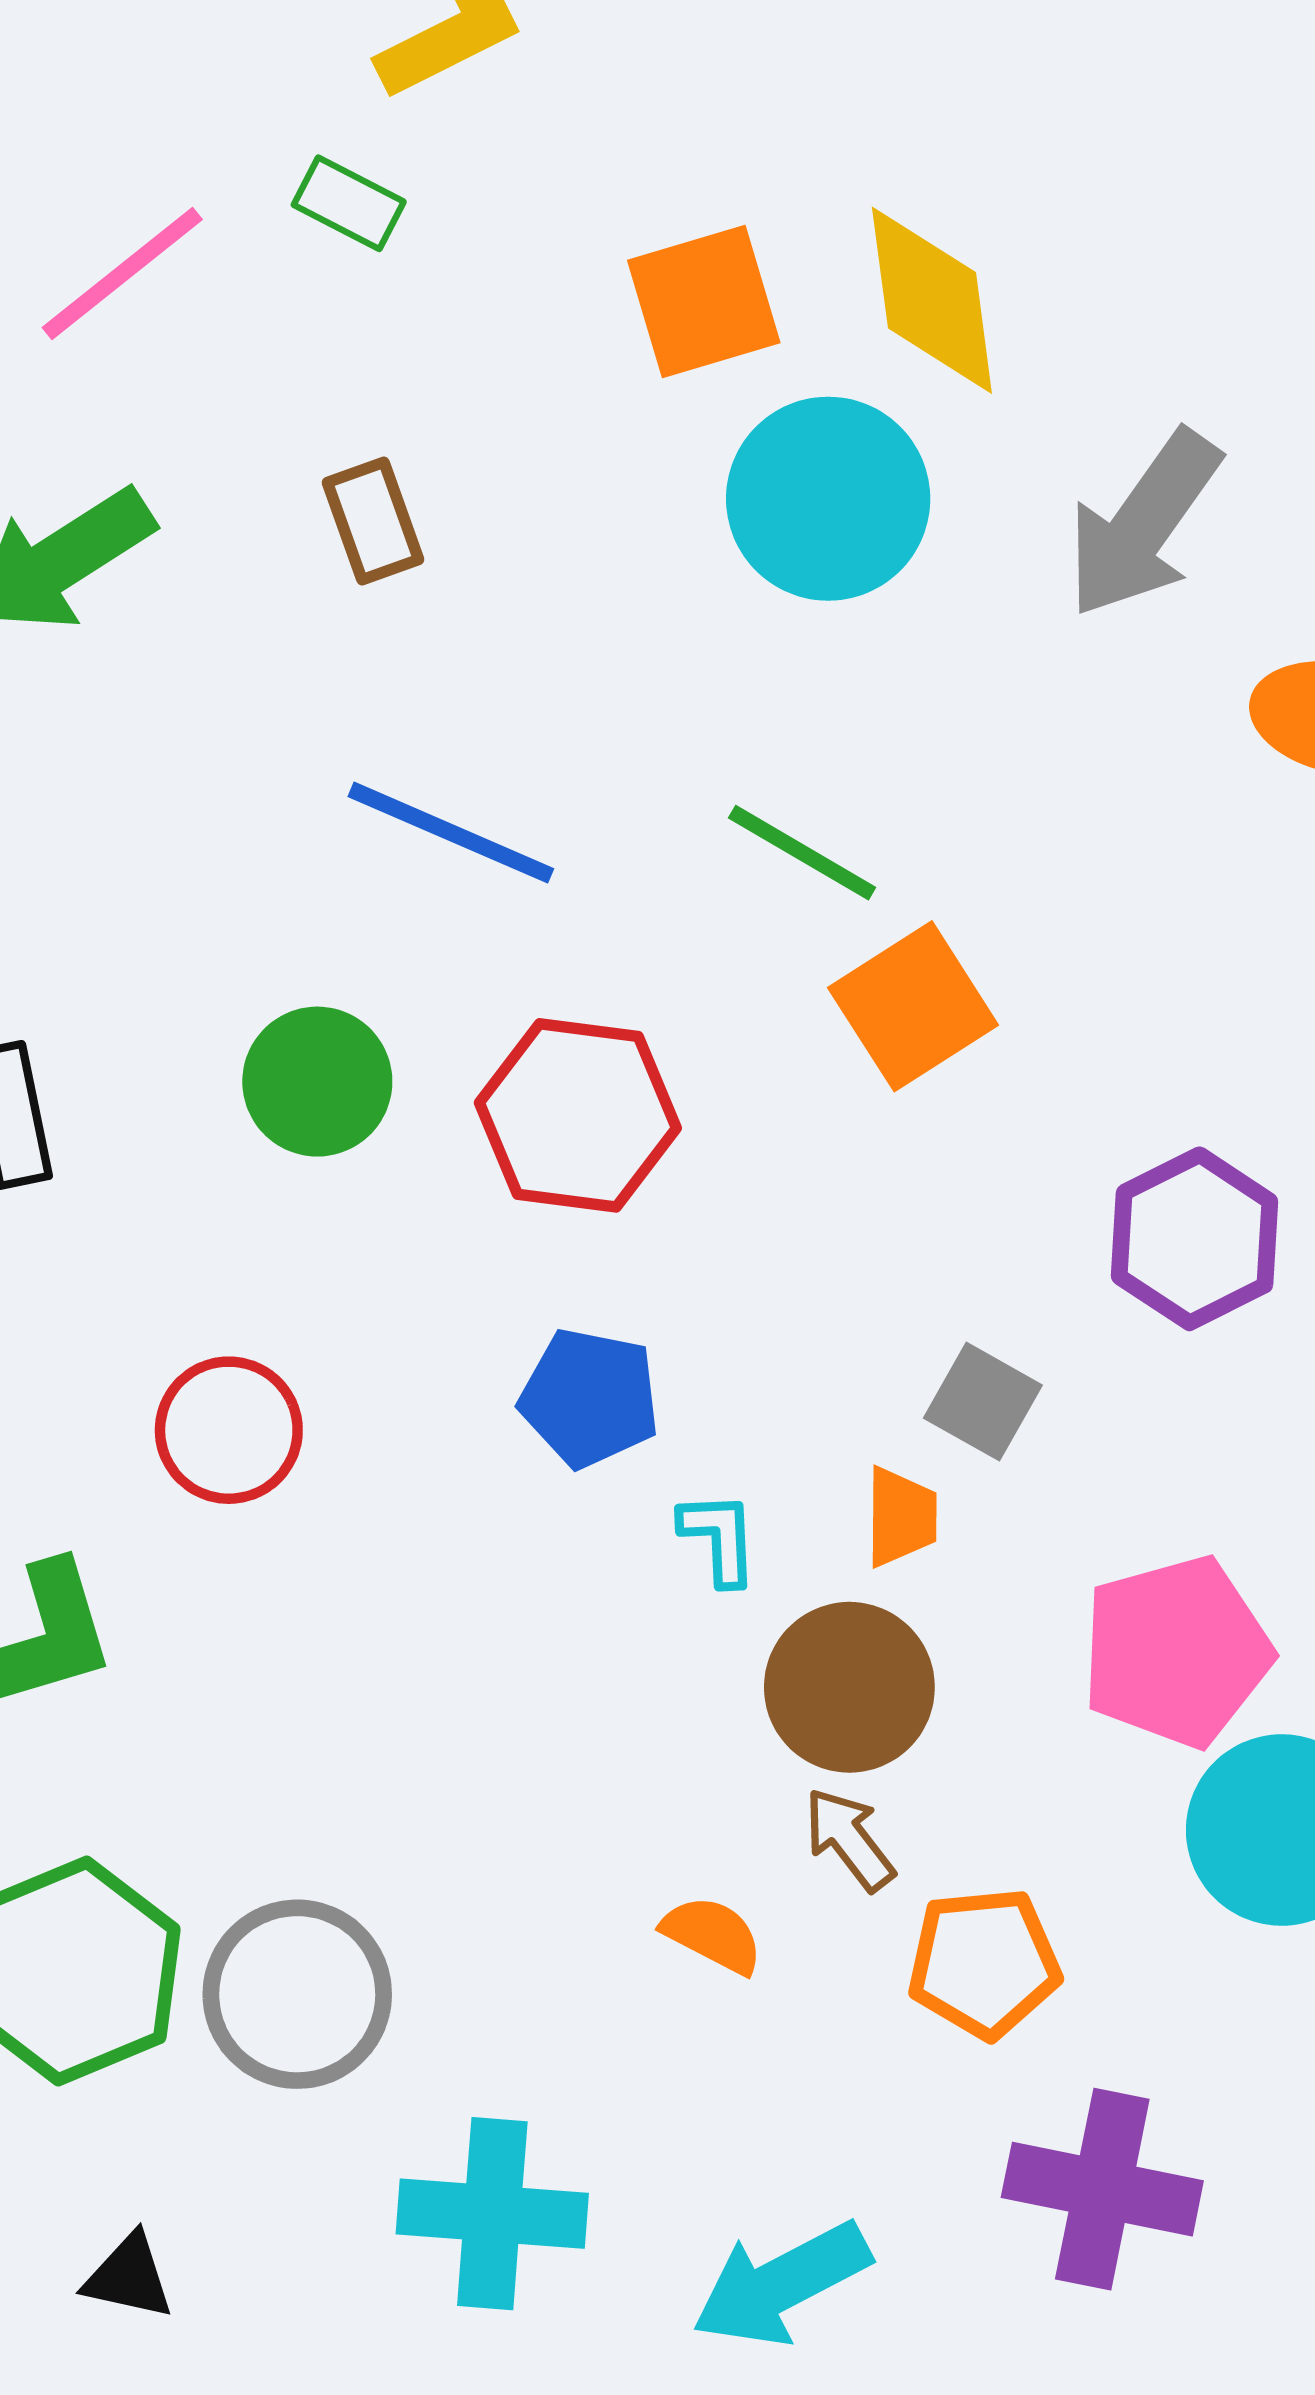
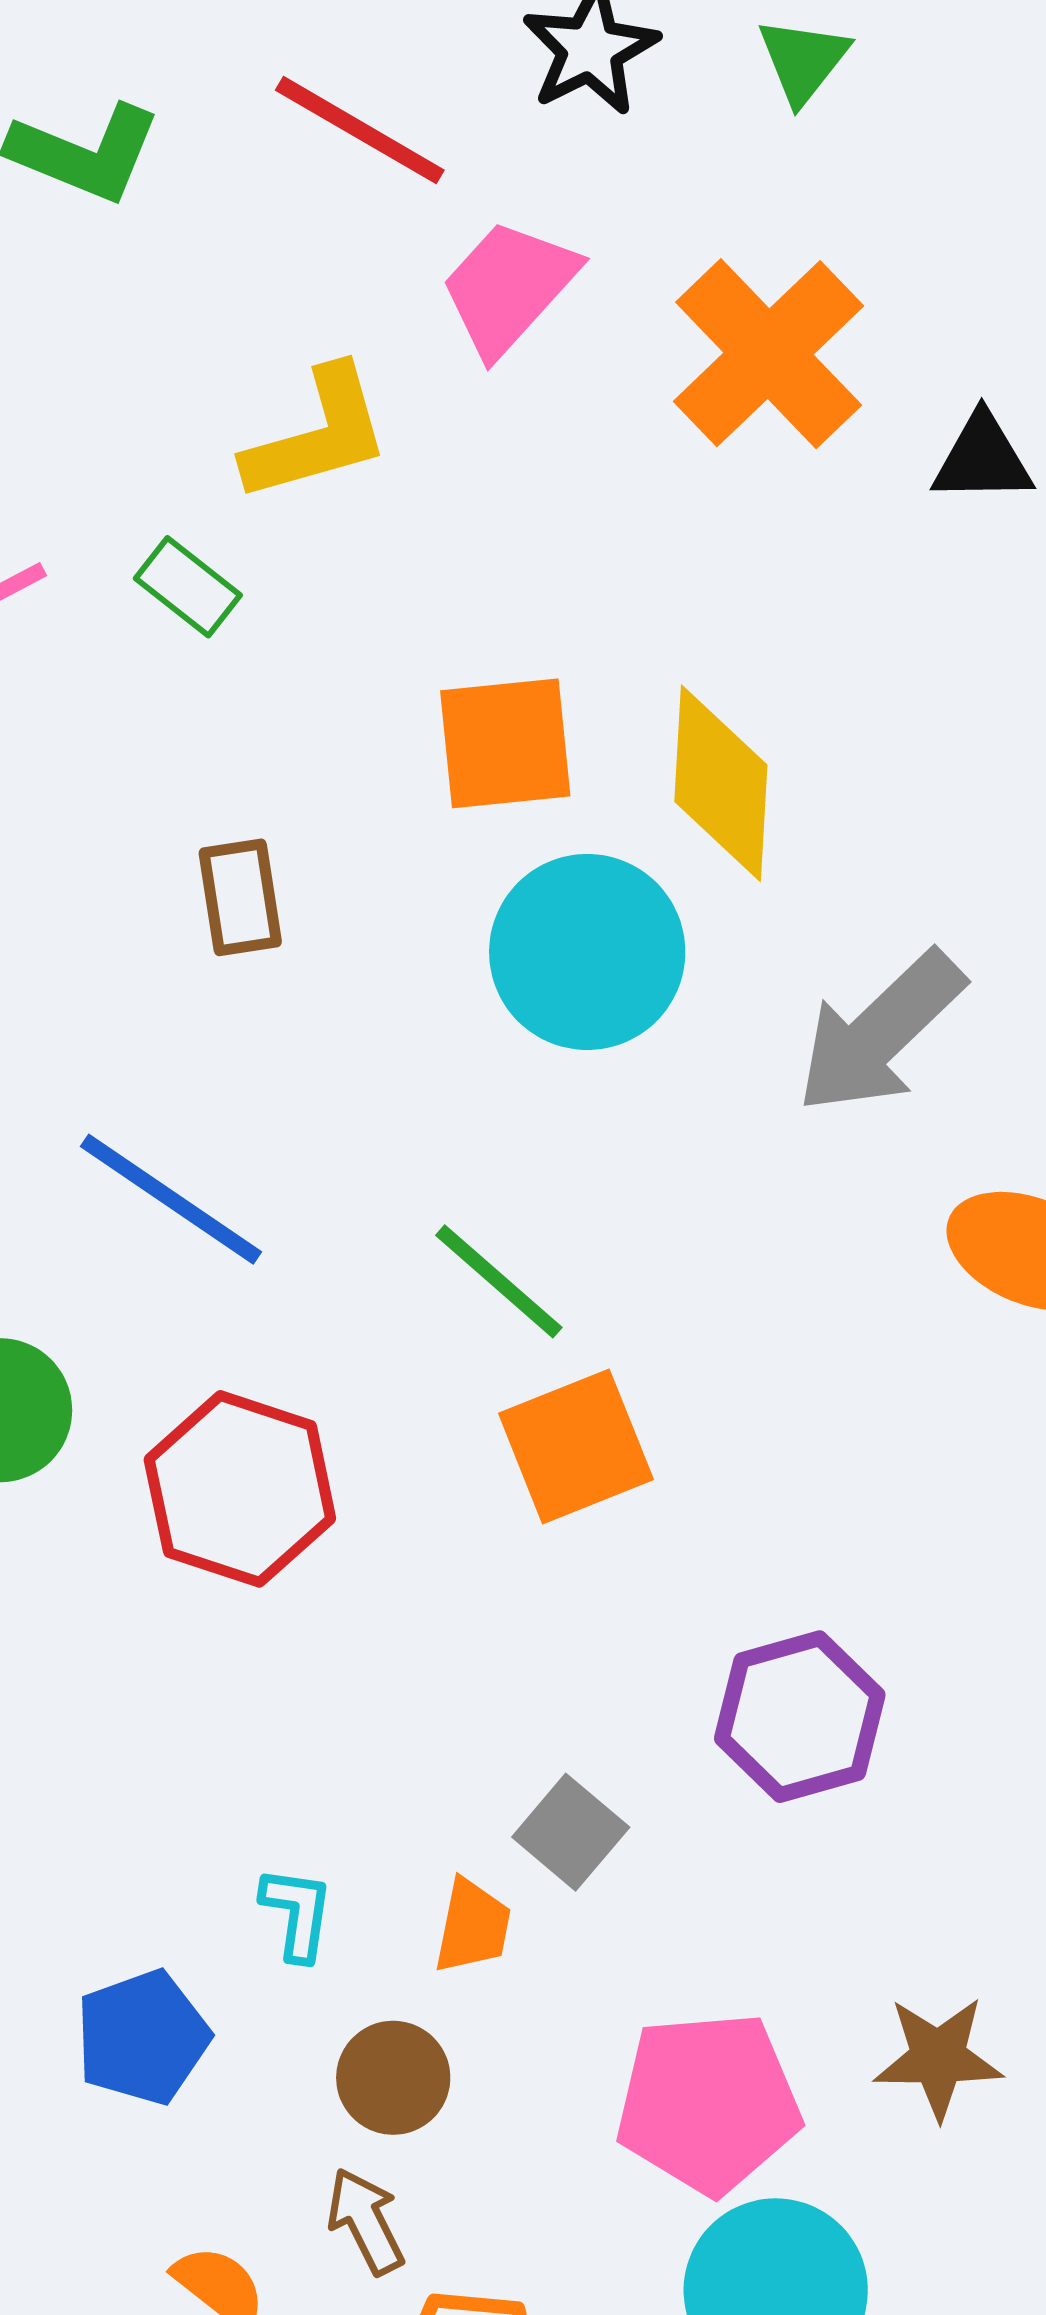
brown rectangle: (373, 521) -> (240, 897), moved
blue pentagon: (590, 1398) -> (143, 2037), moved, turned 30
brown circle: (849, 1687) -> (393, 2078), size x0.7

